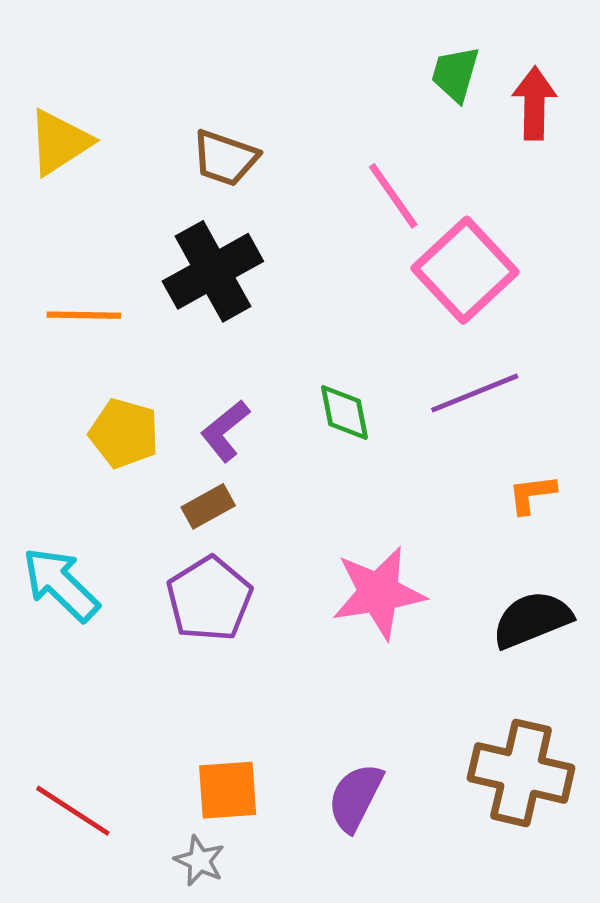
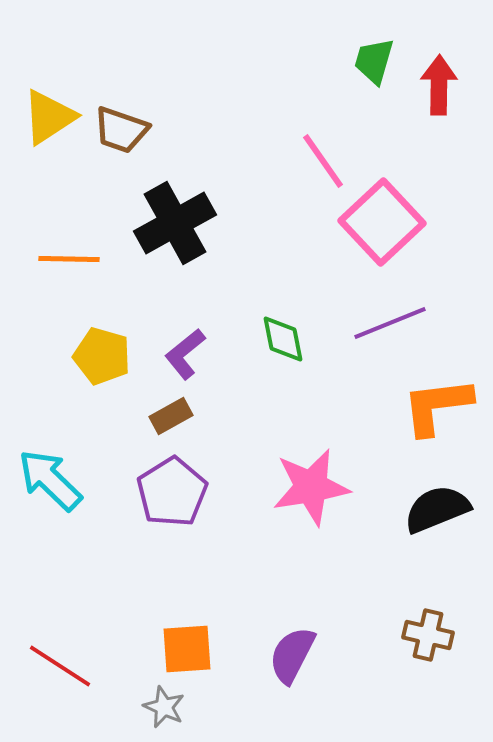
brown trapezoid: (225, 158) -> (121, 130), moved
orange L-shape: (532, 494) -> (437, 406), size x1.8
brown cross: (521, 773) -> (428, 635), size x0.6

